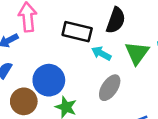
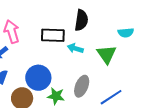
green triangle: (137, 53) -> (107, 54), moved
gray ellipse: (110, 88) -> (82, 86), moved

